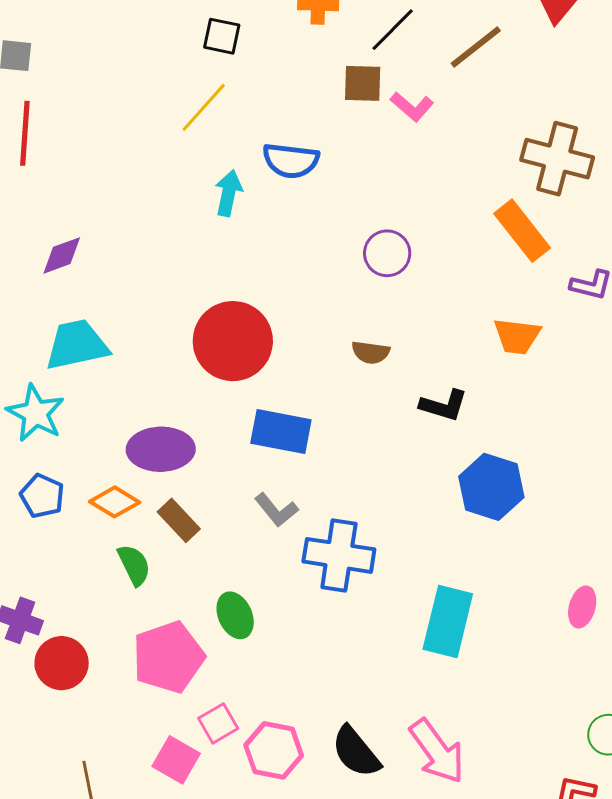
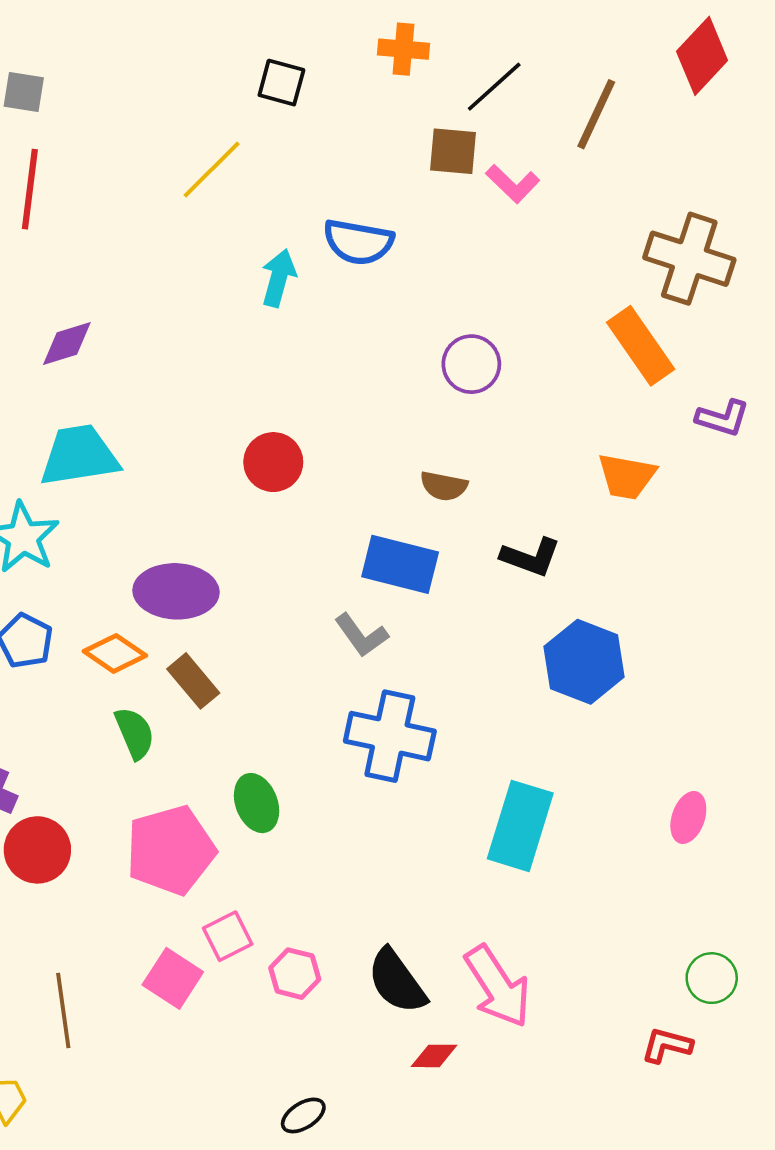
brown line: (476, 47) -> (596, 114), turned -30
yellow line: (204, 107) -> (212, 170), moved
red circle: (233, 341) -> (273, 462), size x0.6
blue rectangle: (281, 432) -> (400, 564), moved
gray L-shape: (276, 510) -> (361, 635), moved
pink hexagon: (274, 750) -> (295, 974), size x0.7

